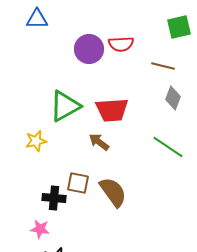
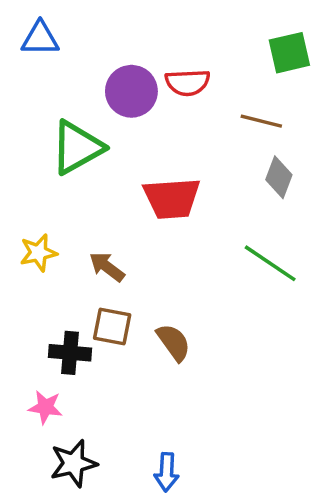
green triangle: (65, 106) -> (77, 147), moved
brown arrow: (99, 142) -> (107, 267), moved
brown semicircle: (113, 192) -> (174, 342), size x0.7

